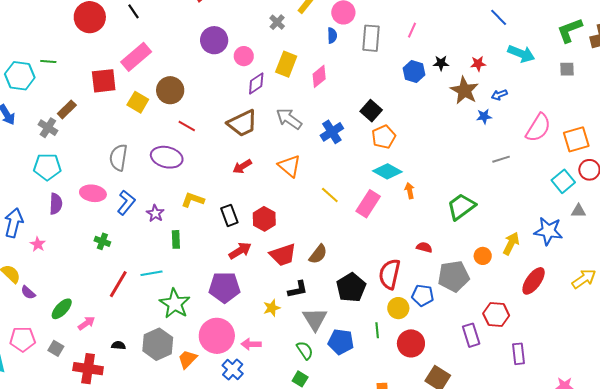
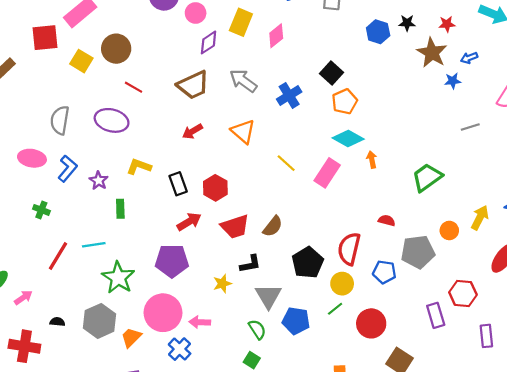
yellow circle: (398, 308) -> (342, 284), moved
green line: (377, 330) -> (335, 309), turned 56

